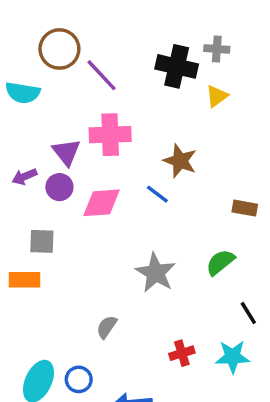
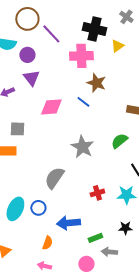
gray cross: (217, 49) -> (126, 17), moved, turned 32
pink cross: (110, 135) -> (81, 56), moved
purple circle: (59, 187) -> (27, 55), moved
gray semicircle: (107, 327) -> (54, 178), size x1.6

